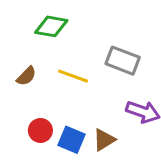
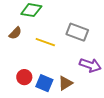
brown semicircle: (26, 76) -> (15, 33), moved

